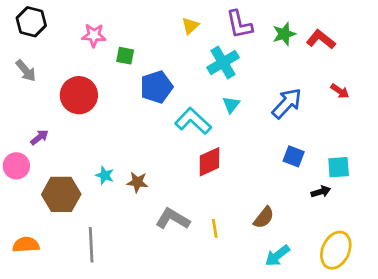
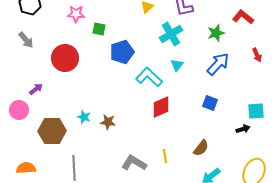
green star: (284, 34) -> (216, 33), moved
red arrow: (340, 91) -> (257, 55), turned 32
blue square: (294, 156) -> (210, 103), moved
gray L-shape: (173, 219) -> (134, 163), moved

